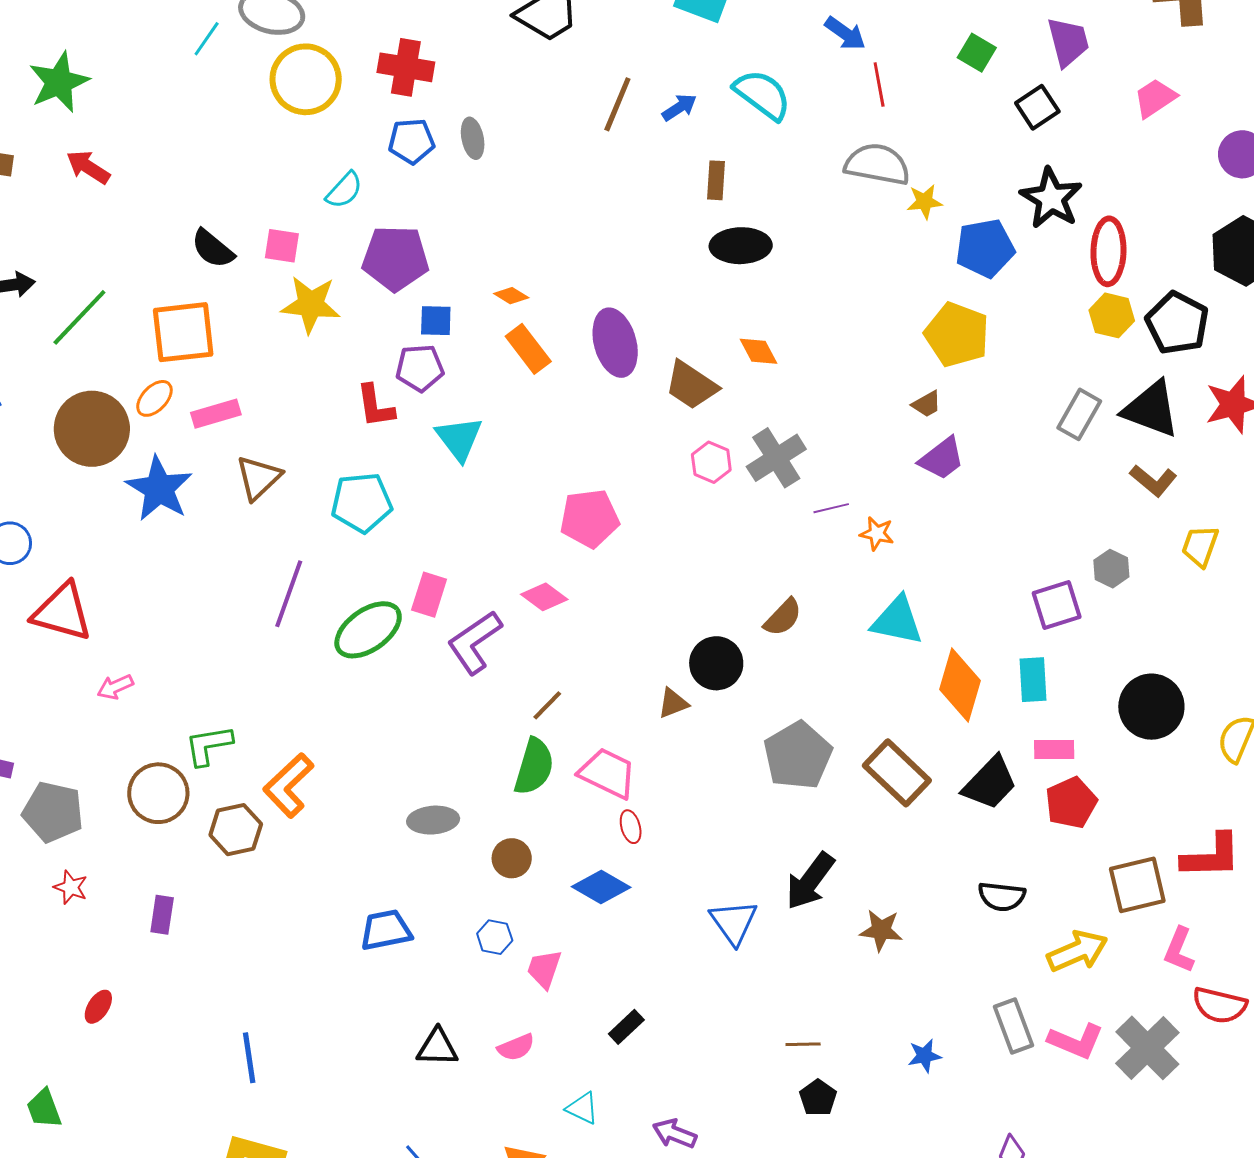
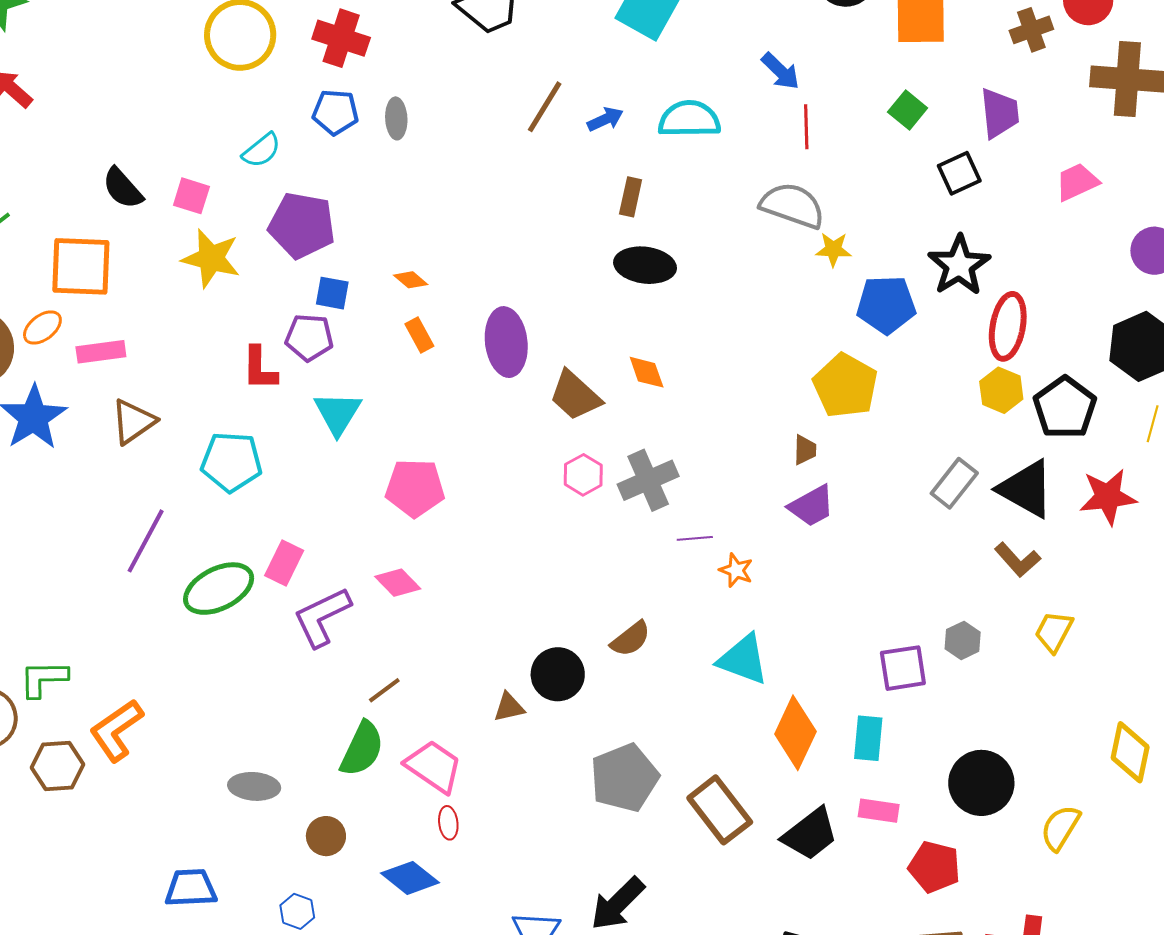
cyan semicircle: (762, 95) -> (689, 119), turned -46
orange rectangle: (528, 349) -> (419, 335), size x0.7
brown trapezoid: (927, 404) -> (805, 450), turned -68
pink pentagon: (590, 518) -> (415, 488), moved
red pentagon: (1071, 803) -> (934, 867), moved, turned 30

